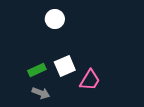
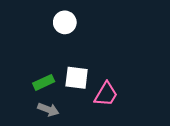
white square: (65, 66) -> (77, 78), turned 30

